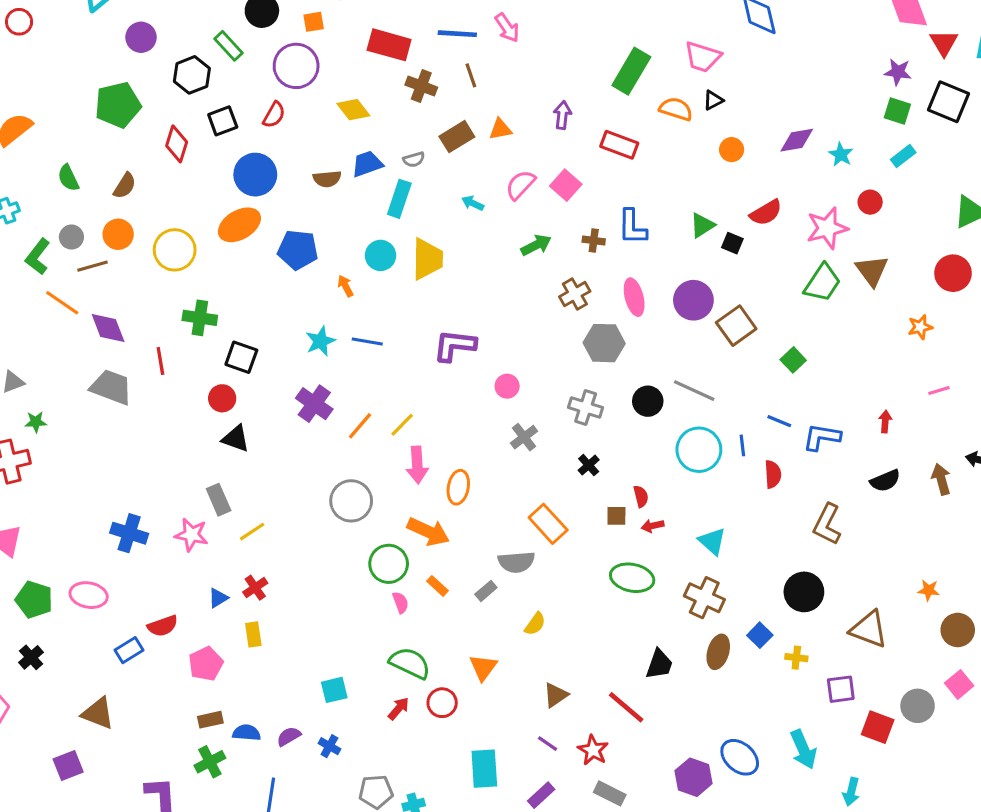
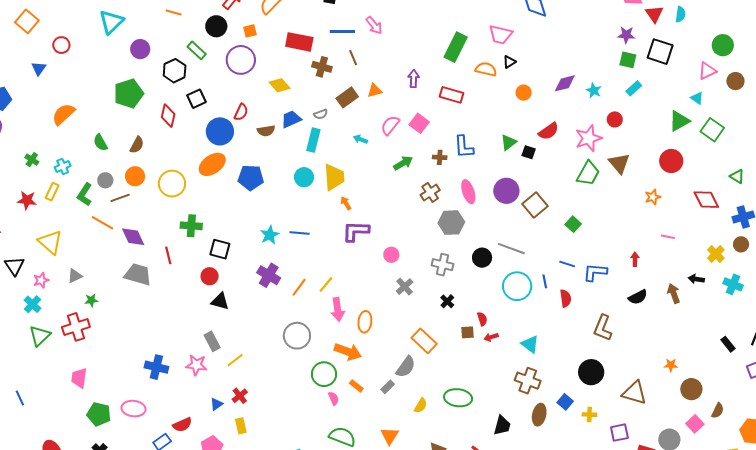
red semicircle: (274, 115) -> (241, 112), moved
orange arrow: (345, 286) -> (346, 203), moved
pink line: (939, 390) -> (668, 237), turned 32
gray semicircle: (516, 562) -> (406, 367), turned -45
green ellipse: (632, 578) -> (458, 398), moved

